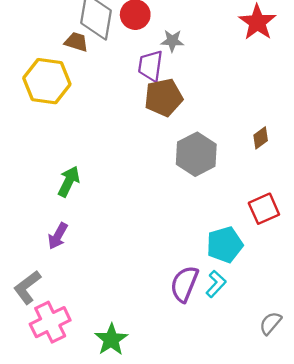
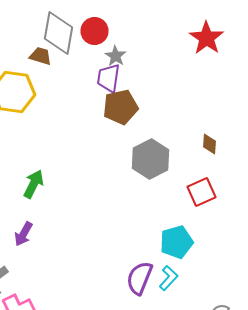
gray star: (172, 41) -> (116, 56), moved, turned 30
brown diamond: (261, 138) -> (210, 144), turned -50
red square: (264, 209) -> (202, 192), moved

